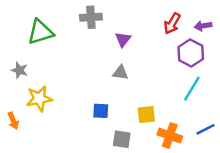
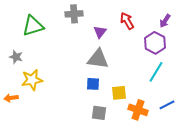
red arrow: (172, 23) -> (127, 21), moved, turned 120
purple arrow: (203, 26) -> (165, 21), turned -48
gray triangle: (120, 73) -> (98, 59), size x1.6
blue square: (101, 111) -> (93, 84), moved
orange arrow: (13, 121) -> (11, 98), turned 104

